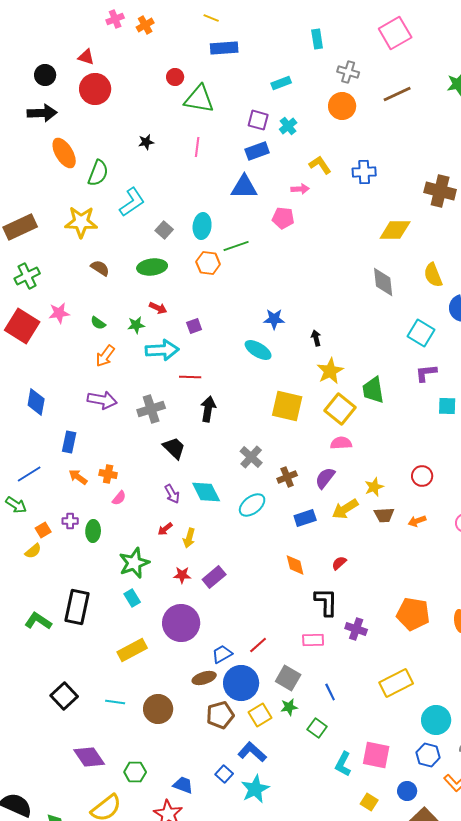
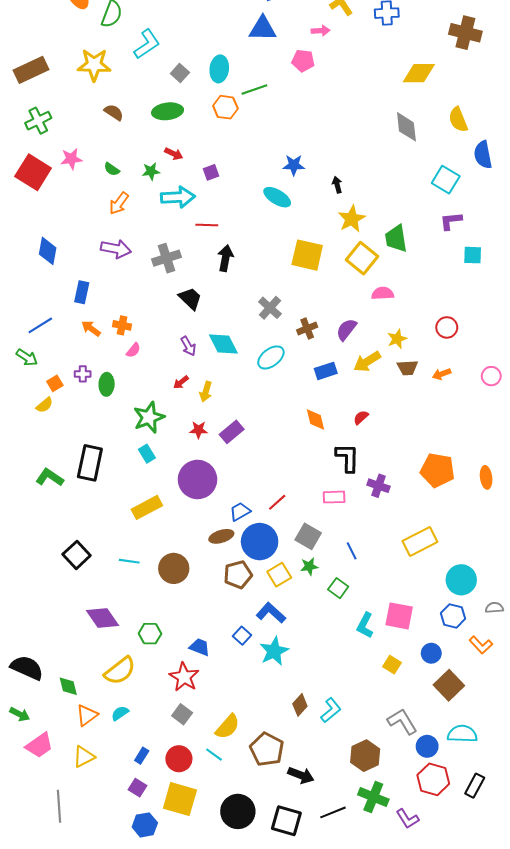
pink semicircle: (341, 443) -> (383, 293), moved

